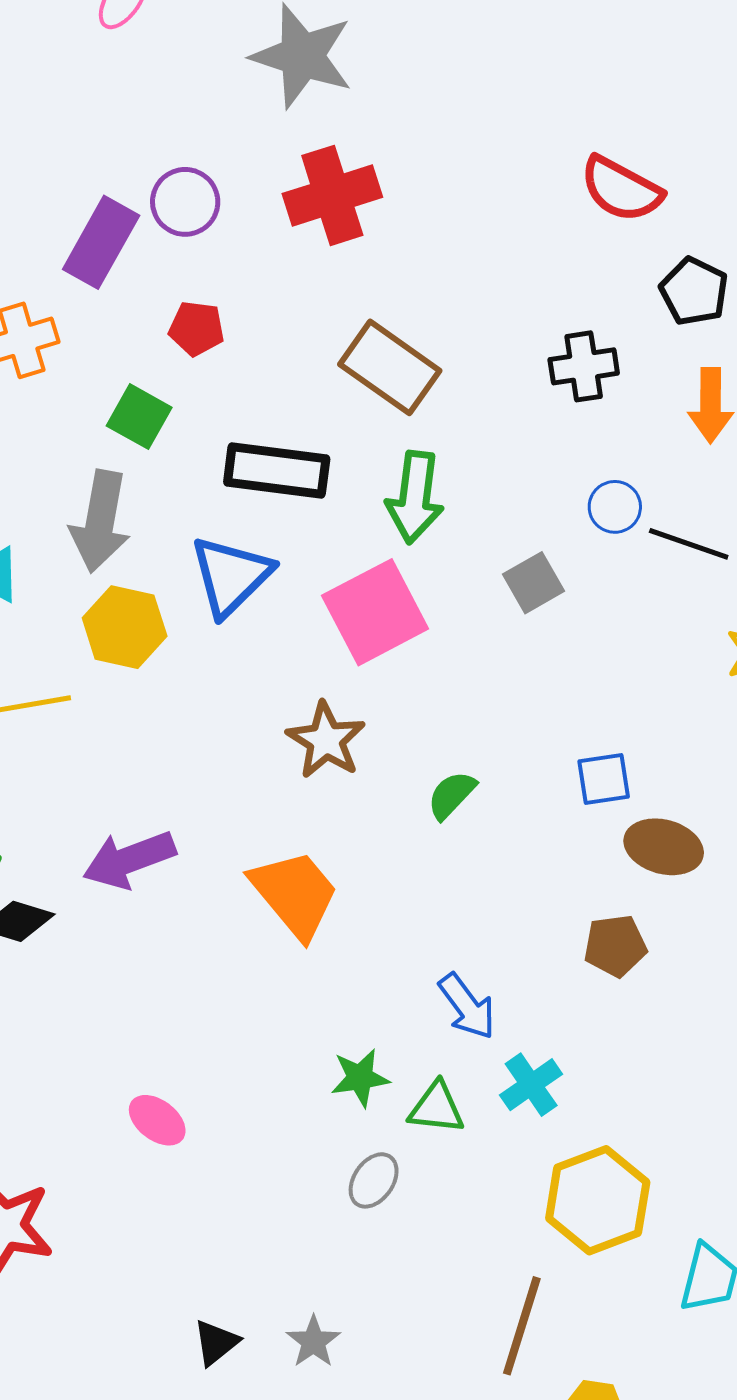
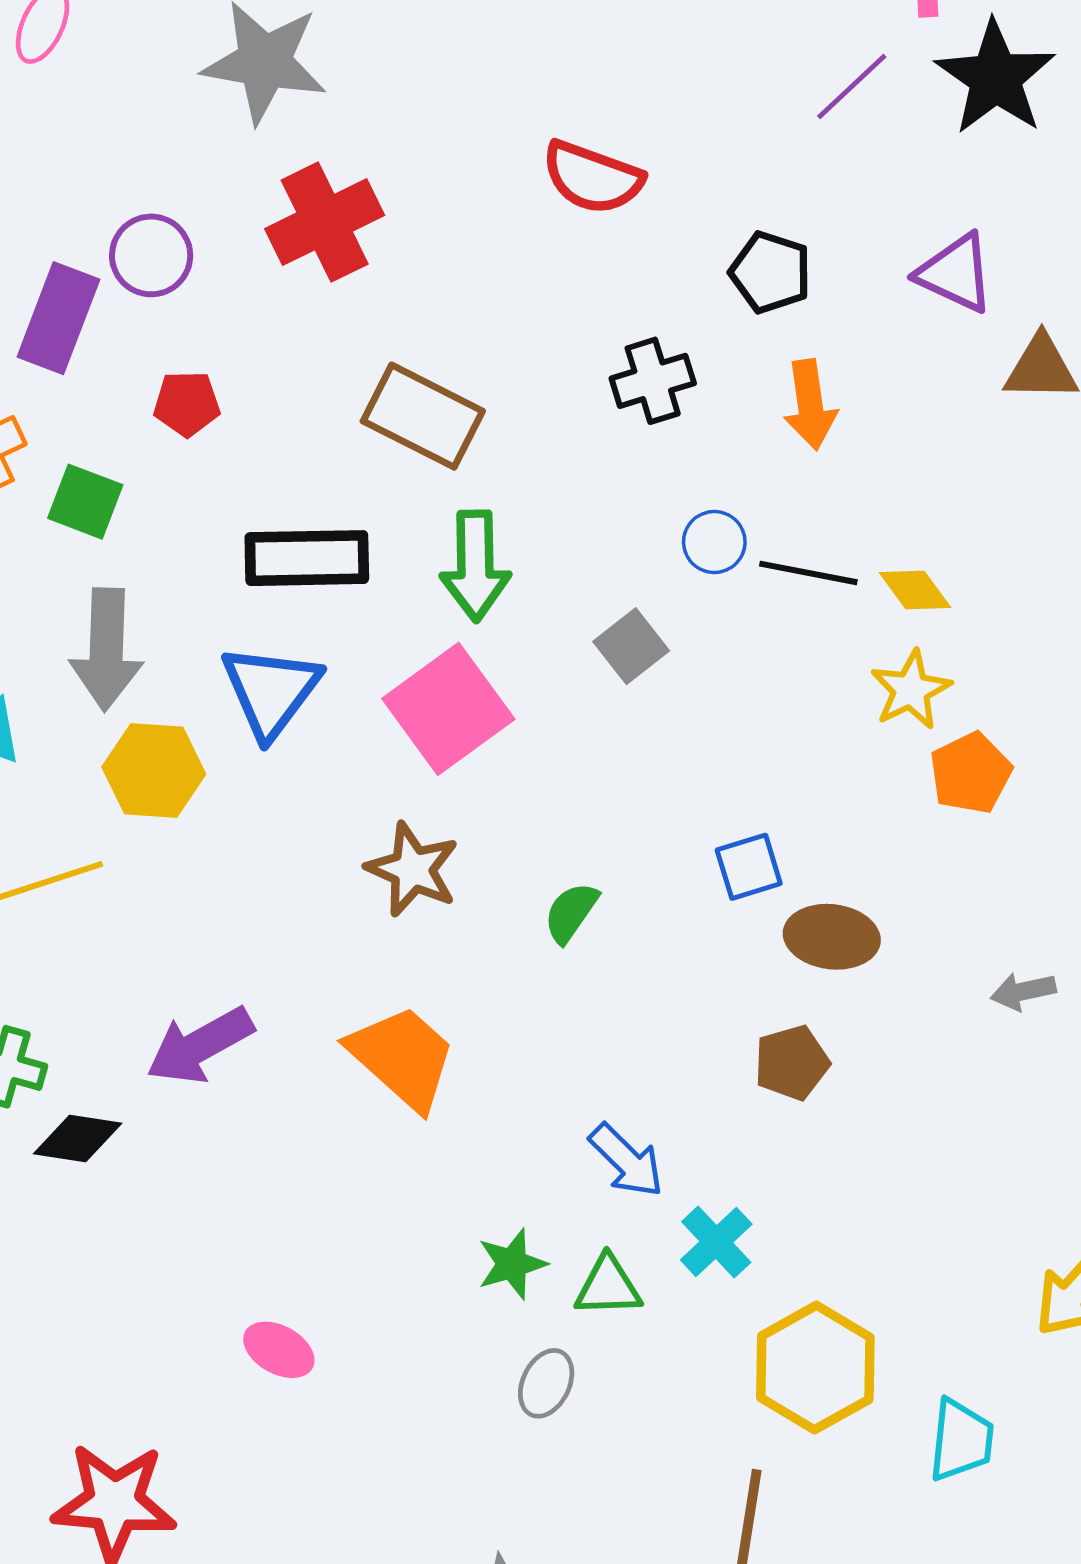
red semicircle: (621, 189) -> (592, 177), moved
green square: (139, 417) -> (85, 502), moved

